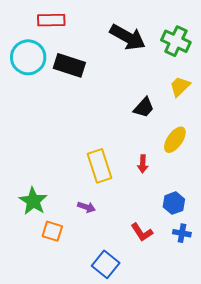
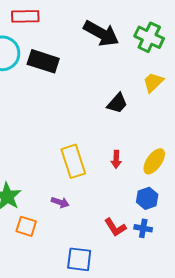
yellow ellipse: (175, 140) -> (154, 161), moved
blue cross: (182, 233) -> (143, 228), moved
blue square: (106, 264) -> (79, 259), turned -32

